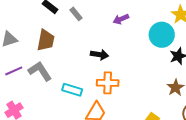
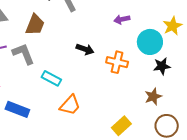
purple arrow: (121, 19) -> (122, 19), moved
orange cross: (108, 83) -> (117, 62), moved

